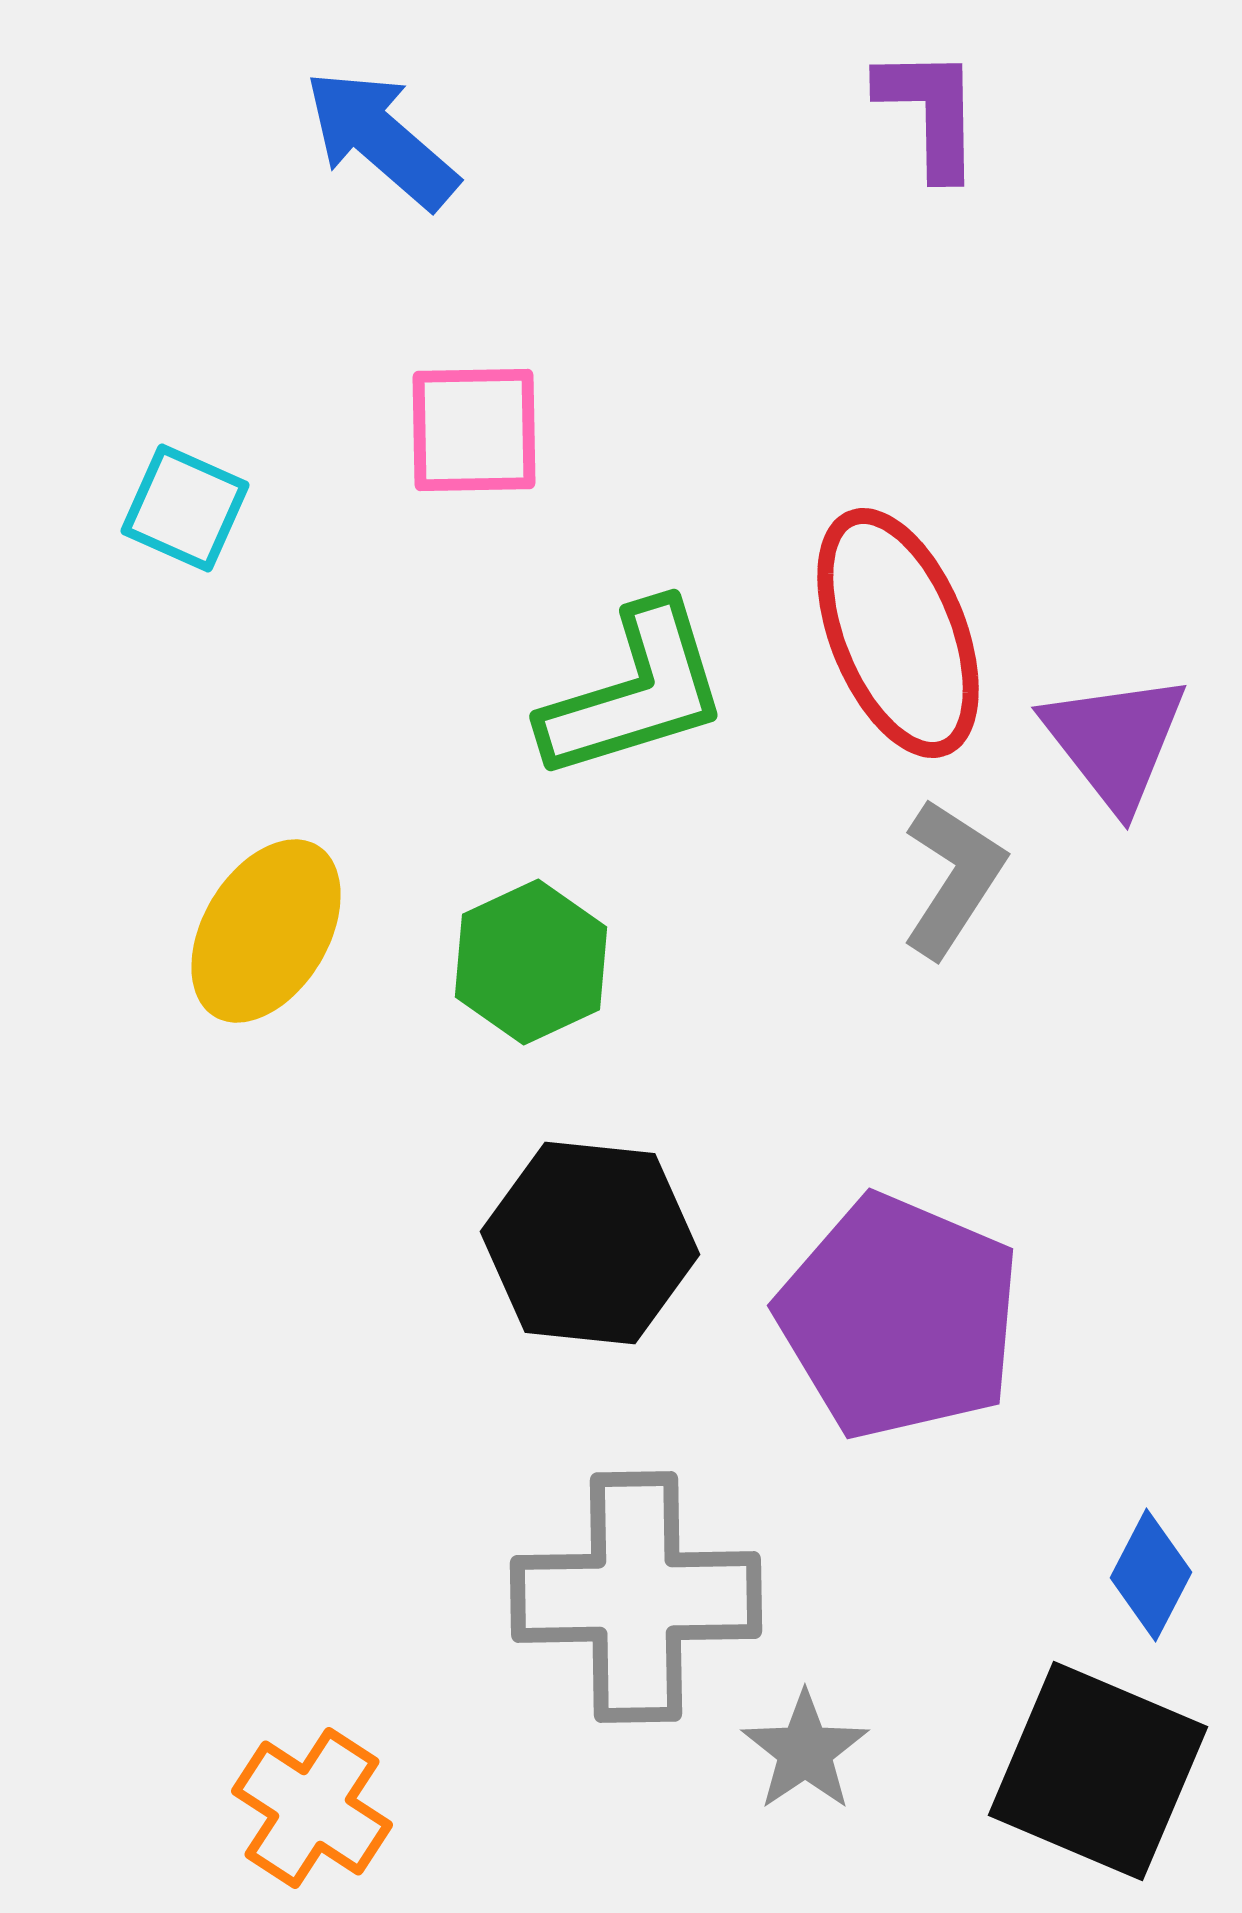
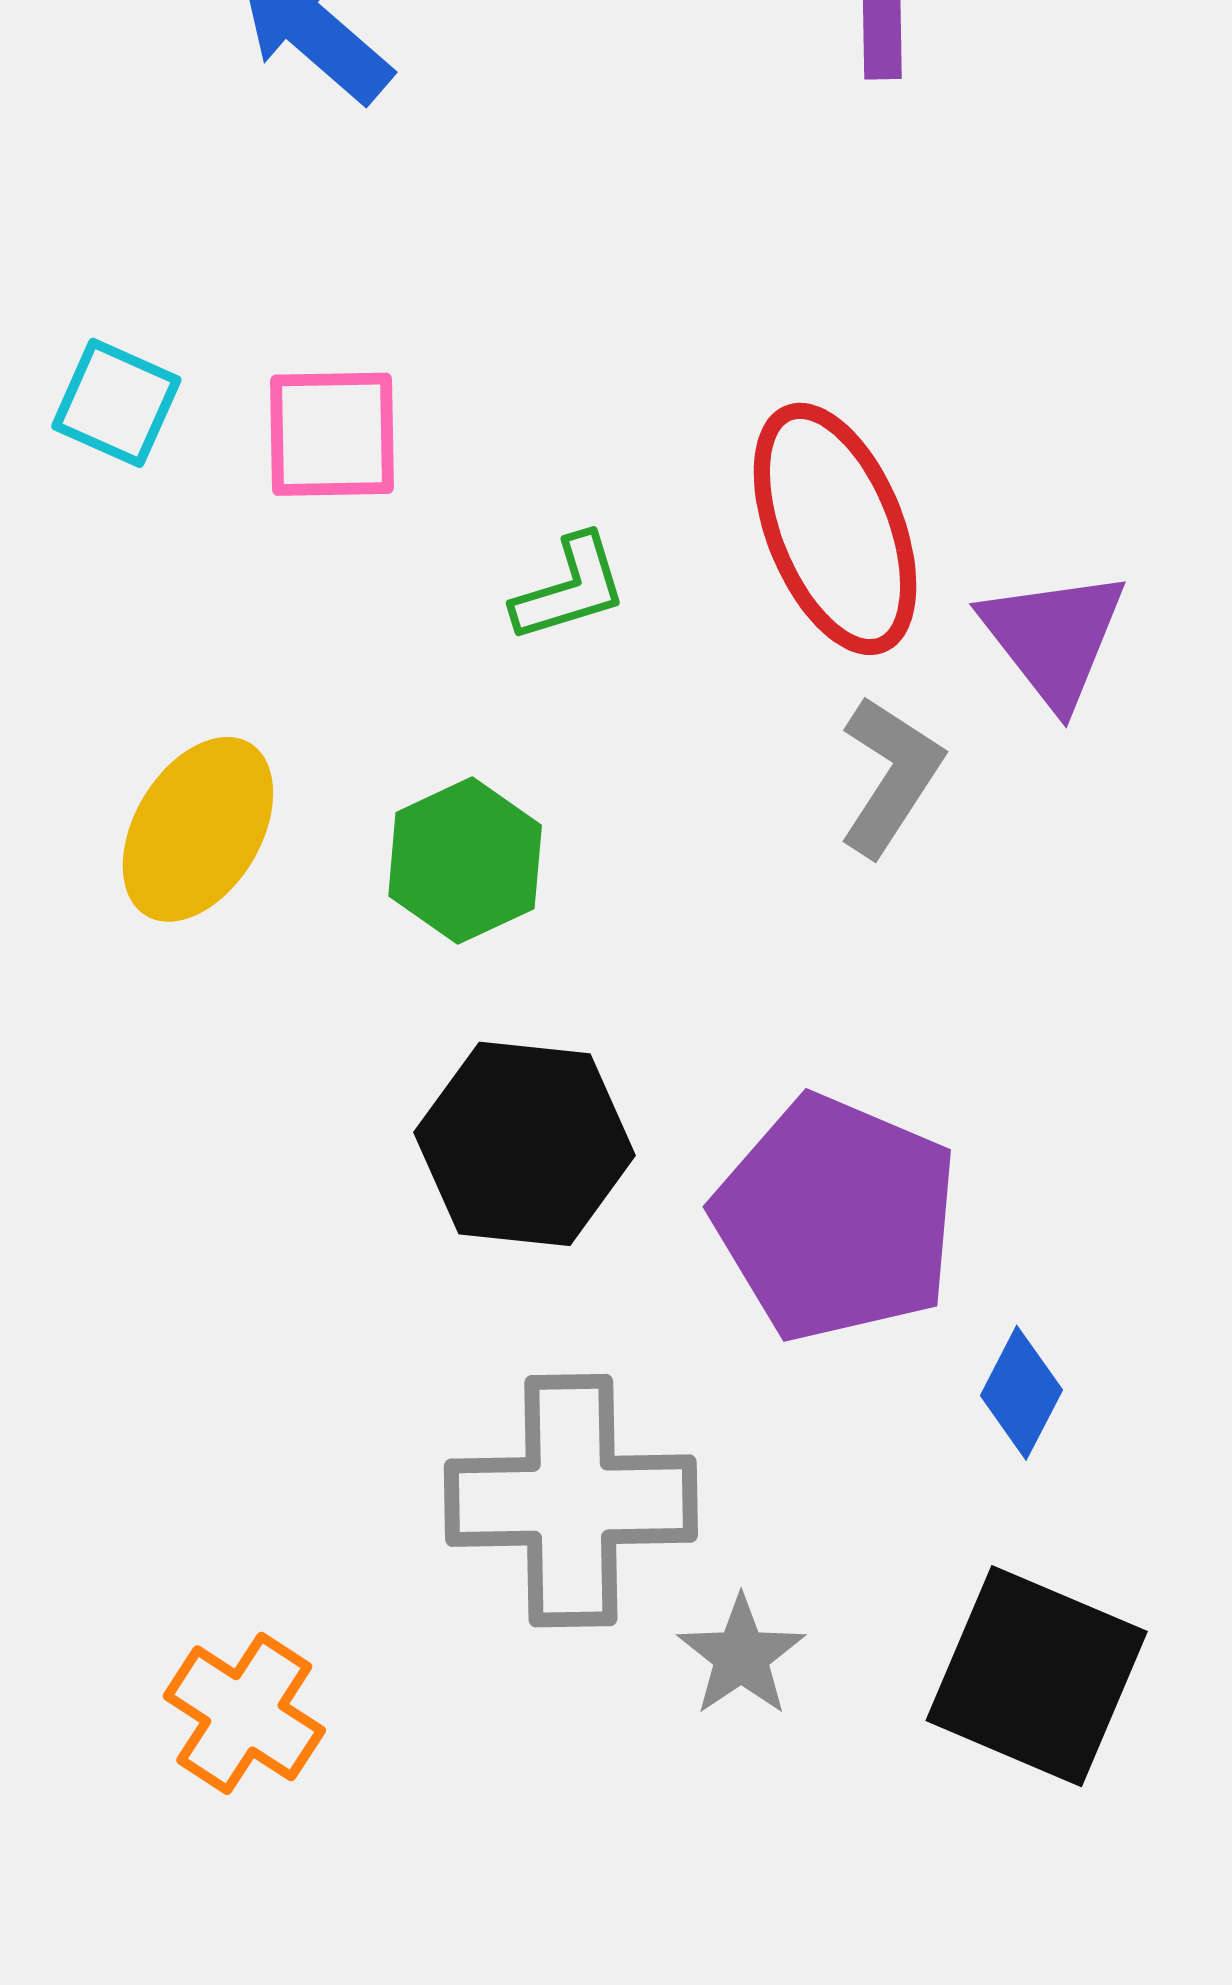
pink square: (474, 430) -> (332, 434), moved
green L-shape: (635, 692) -> (570, 588), size x0.6
blue diamond: (1151, 1575) -> (1021, 1393), moved

